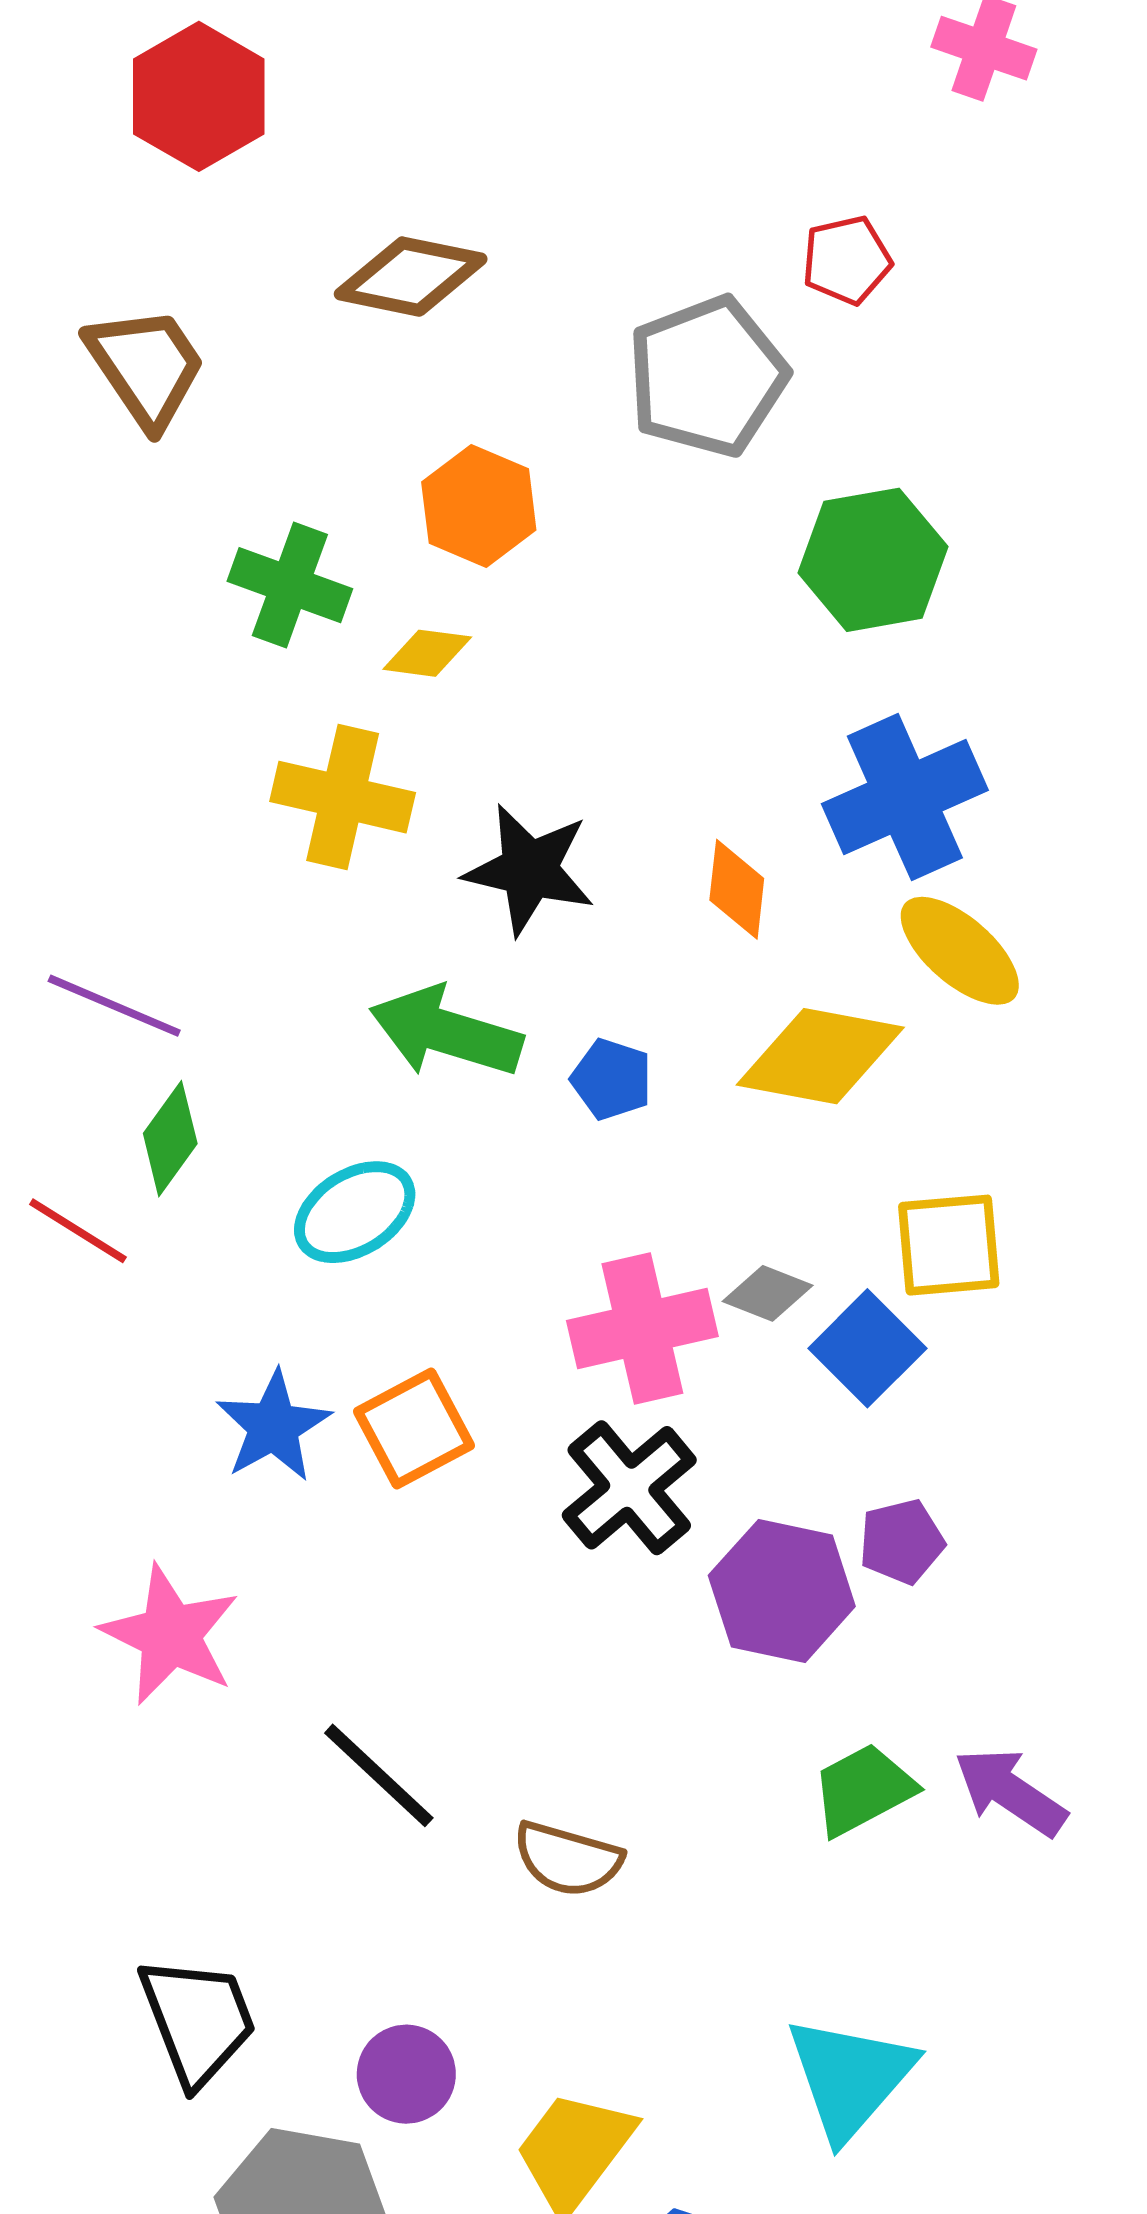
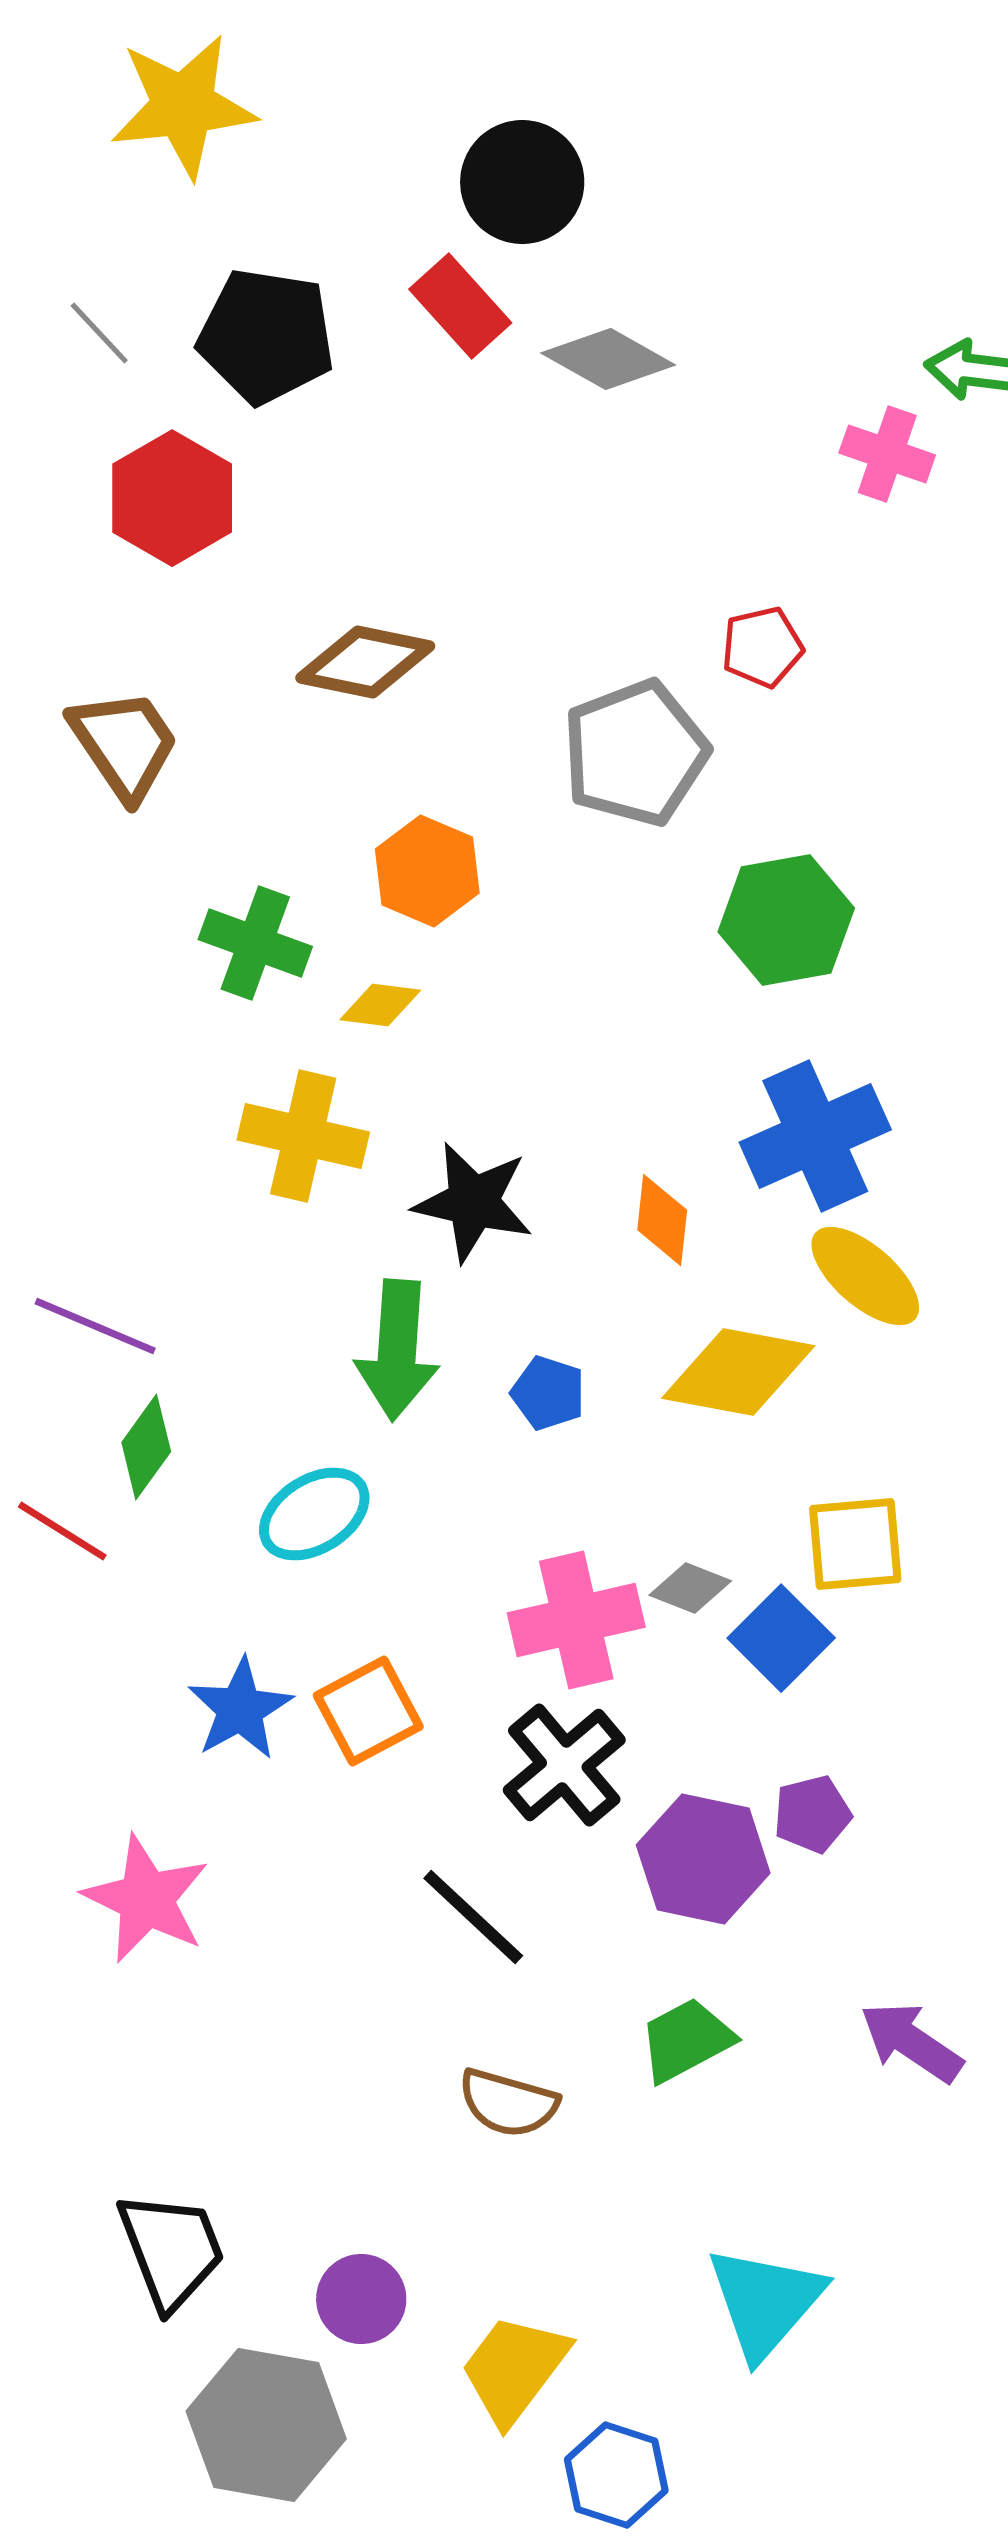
green arrow: (446, 1032) -> (397, 1350), turned -103
black line: (379, 1775) -> (473, 1917), moved
green trapezoid: (863, 1790) -> (686, 2040), moved

